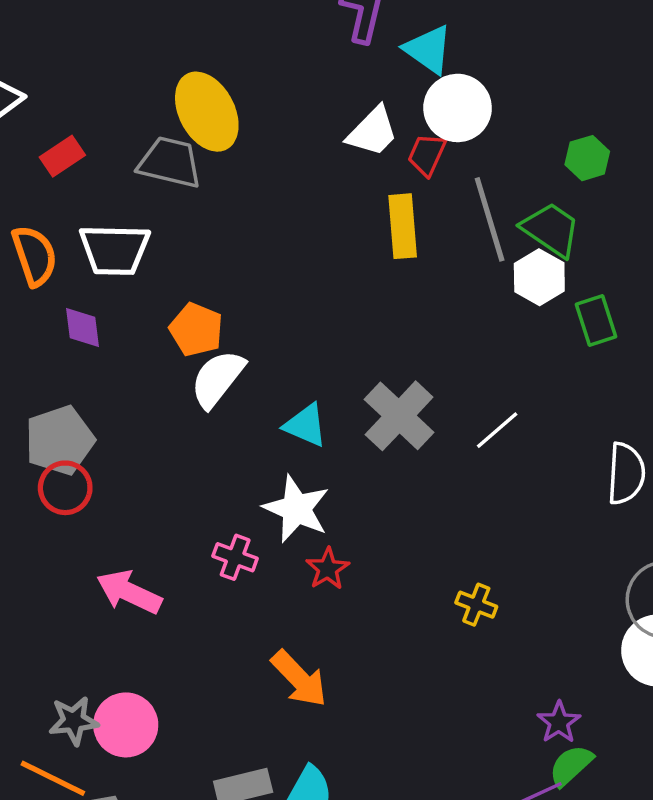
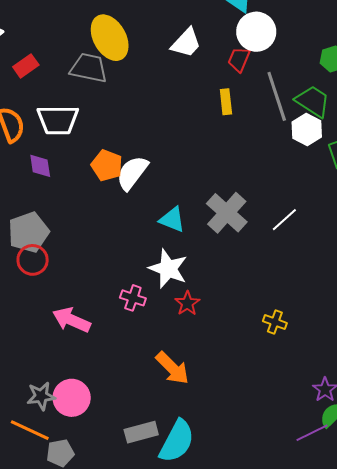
white trapezoid: (373, 132) -> (186, 43), moved
yellow rectangle: (403, 226) -> (226, 102), size x0.7
white semicircle: (218, 379) -> (132, 173), moved

